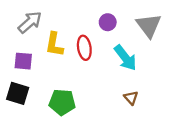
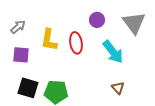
gray arrow: (30, 22) -> (18, 27), moved, size x0.7
black square: (18, 93) -> (28, 88), moved

